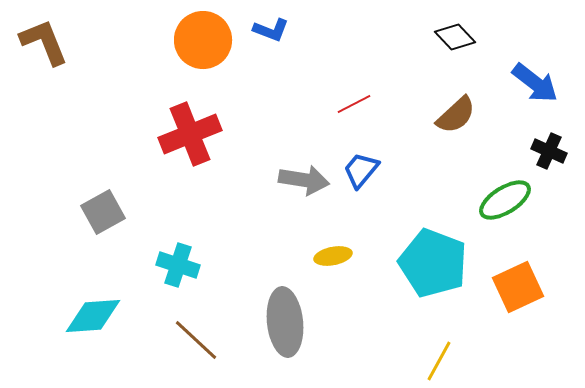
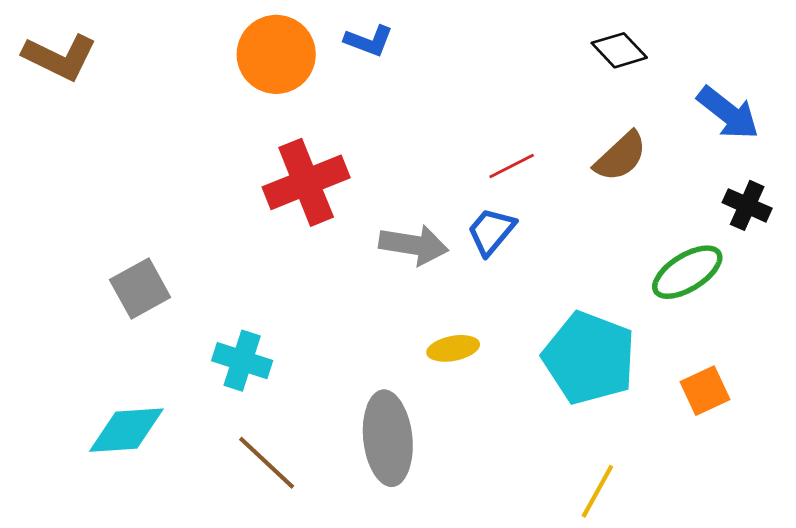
brown L-shape: (44, 42) -> (60, 57), turned 138
red line: (354, 104) -> (512, 166), moved
red cross: (190, 134) -> (306, 182), moved
orange square: (518, 287) -> (705, 391), size x0.7

